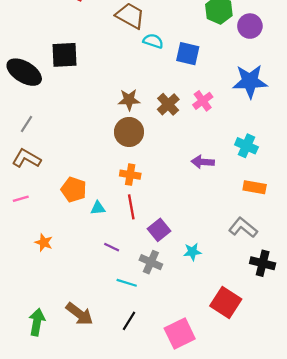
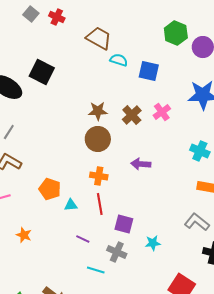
black square: (64, 55) -> (42, 72), turned 30
purple arrow: (203, 162) -> (141, 164), moved
purple square: (159, 230) -> (124, 224), turned -36

